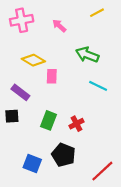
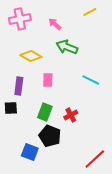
green arrow: (87, 55) -> (67, 47), moved
pink rectangle: (52, 76) -> (48, 80), moved
purple rectangle: (20, 92) -> (19, 86), turned 60
black pentagon: (64, 155) -> (50, 136), moved

